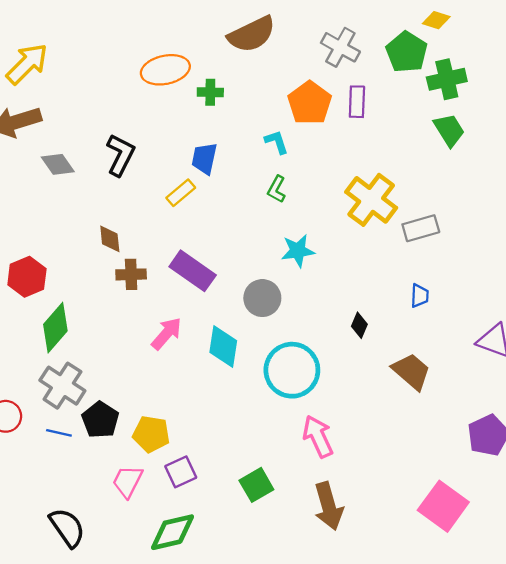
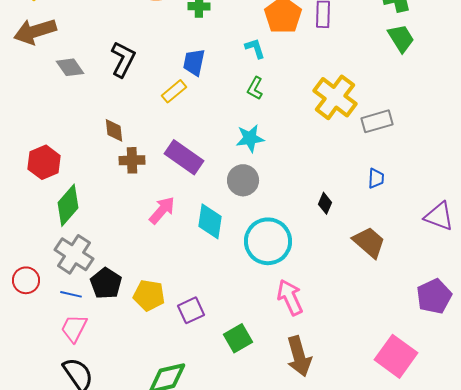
cyan star: (298, 251) -> (250, 138), moved
purple square: (181, 472) -> (191, 310), moved
pink trapezoid: (128, 481) -> (74, 328), moved

